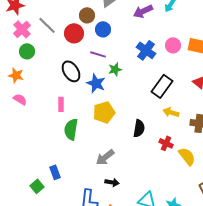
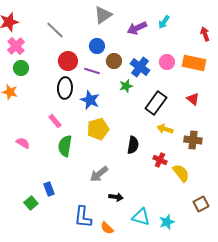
brown circle: (87, 15) -> (114, 61), moved
gray line: (47, 25) -> (55, 30), moved
red circle: (74, 33) -> (68, 61), moved
green star: (115, 69) -> (126, 86), moved
black ellipse: (71, 71) -> (65, 88), turned 35
pink semicircle: (20, 99) -> (23, 143), moved
pink rectangle: (61, 104) -> (55, 121), turned -40
black arrow: (112, 182) -> (116, 197), moved

